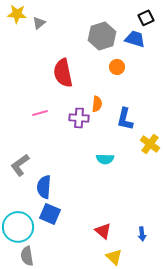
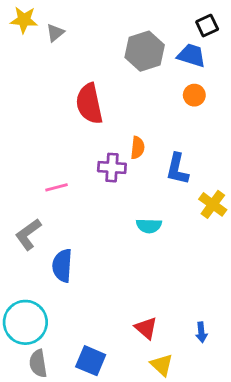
orange circle: (117, 67) -> (194, 95), moved
pink line: (40, 113) -> (57, 187), moved
blue square: (50, 214) -> (91, 361), moved

